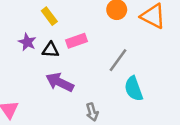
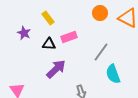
purple star: (27, 42) -> (24, 33), moved
purple arrow: (60, 82) -> (56, 69), turned 110

